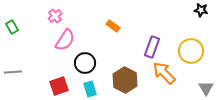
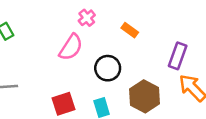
pink cross: (55, 16) -> (87, 18), moved
black circle: (85, 63) -> (108, 68), moved

